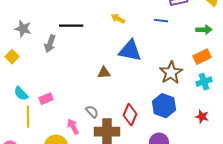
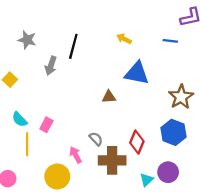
black line: (71, 26) -> (73, 46), turned -75
gray star: (23, 29) -> (27, 40), moved
pink rectangle: (46, 99) -> (46, 125), turned -40

